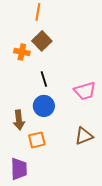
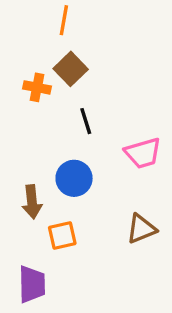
black line: (44, 79) -> (86, 121), moved

